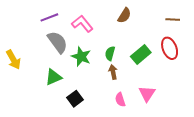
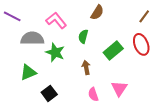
purple line: (49, 17) -> (12, 16), moved, turned 48
brown line: (173, 20) -> (144, 16), turned -56
gray semicircle: (58, 42) -> (32, 38), turned -55
green semicircle: (110, 53) -> (83, 36), moved

